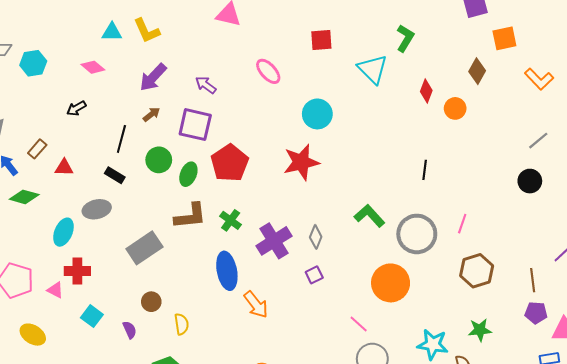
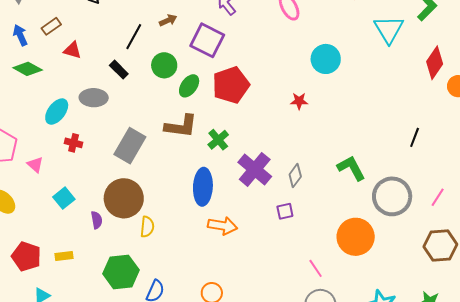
red diamond: (426, 91) -> (435, 63), size x1.4
red star: (301, 162) -> (299, 101), size x0.5
purple cross: (274, 241) -> (255, 169), turned -32
gray rectangle: (144, 248) -> (130, 146), turned -40
red cross: (77, 271) -> (74, 143), moved, size x0.7
brown circle: (151, 302) -> (124, 198), size x2.0
orange arrow: (256, 305) -> (223, 226), turned -56

